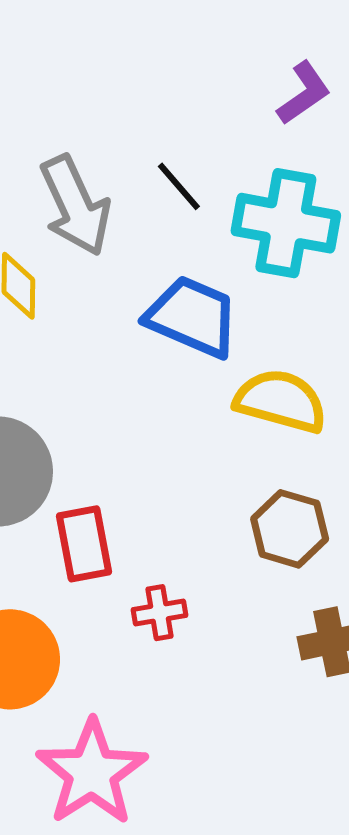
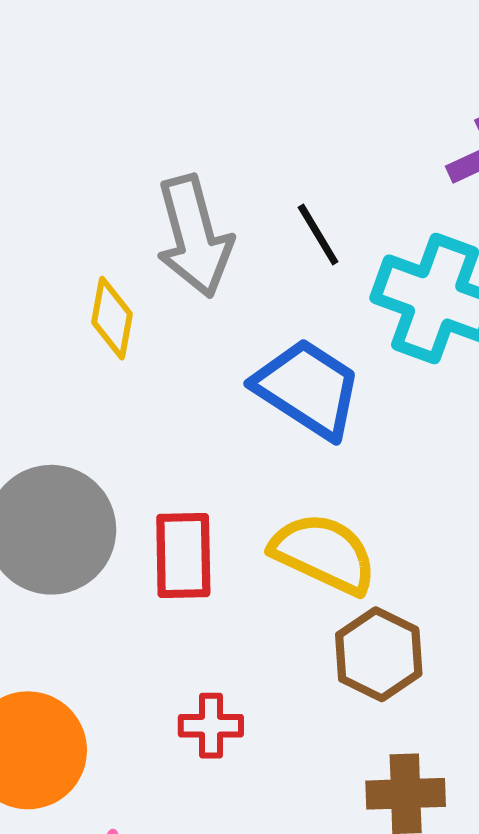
yellow semicircle: (281, 401) -> (324, 553), moved
red rectangle: (84, 544) -> (183, 556), moved

